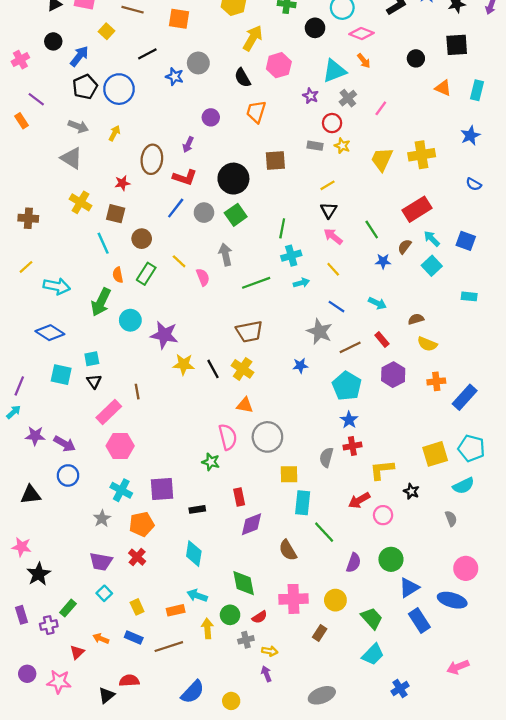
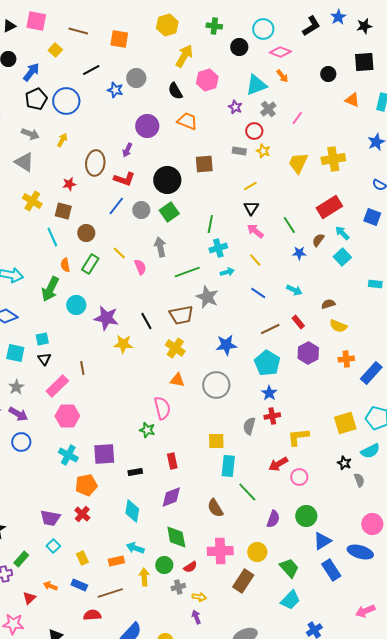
orange trapezoid: (256, 112) -> (187, 121), turned 95
purple circle: (211, 117) -> (147, 126), size x1.5
blue square: (466, 241) -> (372, 217), moved
gray star: (320, 332) -> (207, 297), moved
blue star: (300, 366) -> (226, 345), size x1.5
black line: (213, 369) -> (146, 321), moved
gray circle: (267, 437) -> (216, 385), moved
black star: (411, 491) -> (344, 463), moved
gray star: (102, 519) -> (16, 387), moved
purple diamond: (252, 524) -> (171, 497), moved
brown rectangle: (320, 633) -> (243, 581), size x1.6
red semicircle: (129, 681) -> (92, 615), moved

